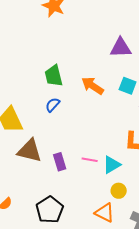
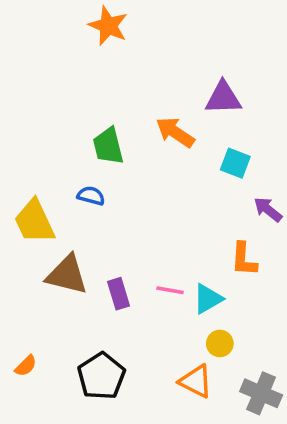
orange arrow: (93, 86) -> (175, 132), moved
blue semicircle: (53, 105) -> (91, 196), moved, turned 63

